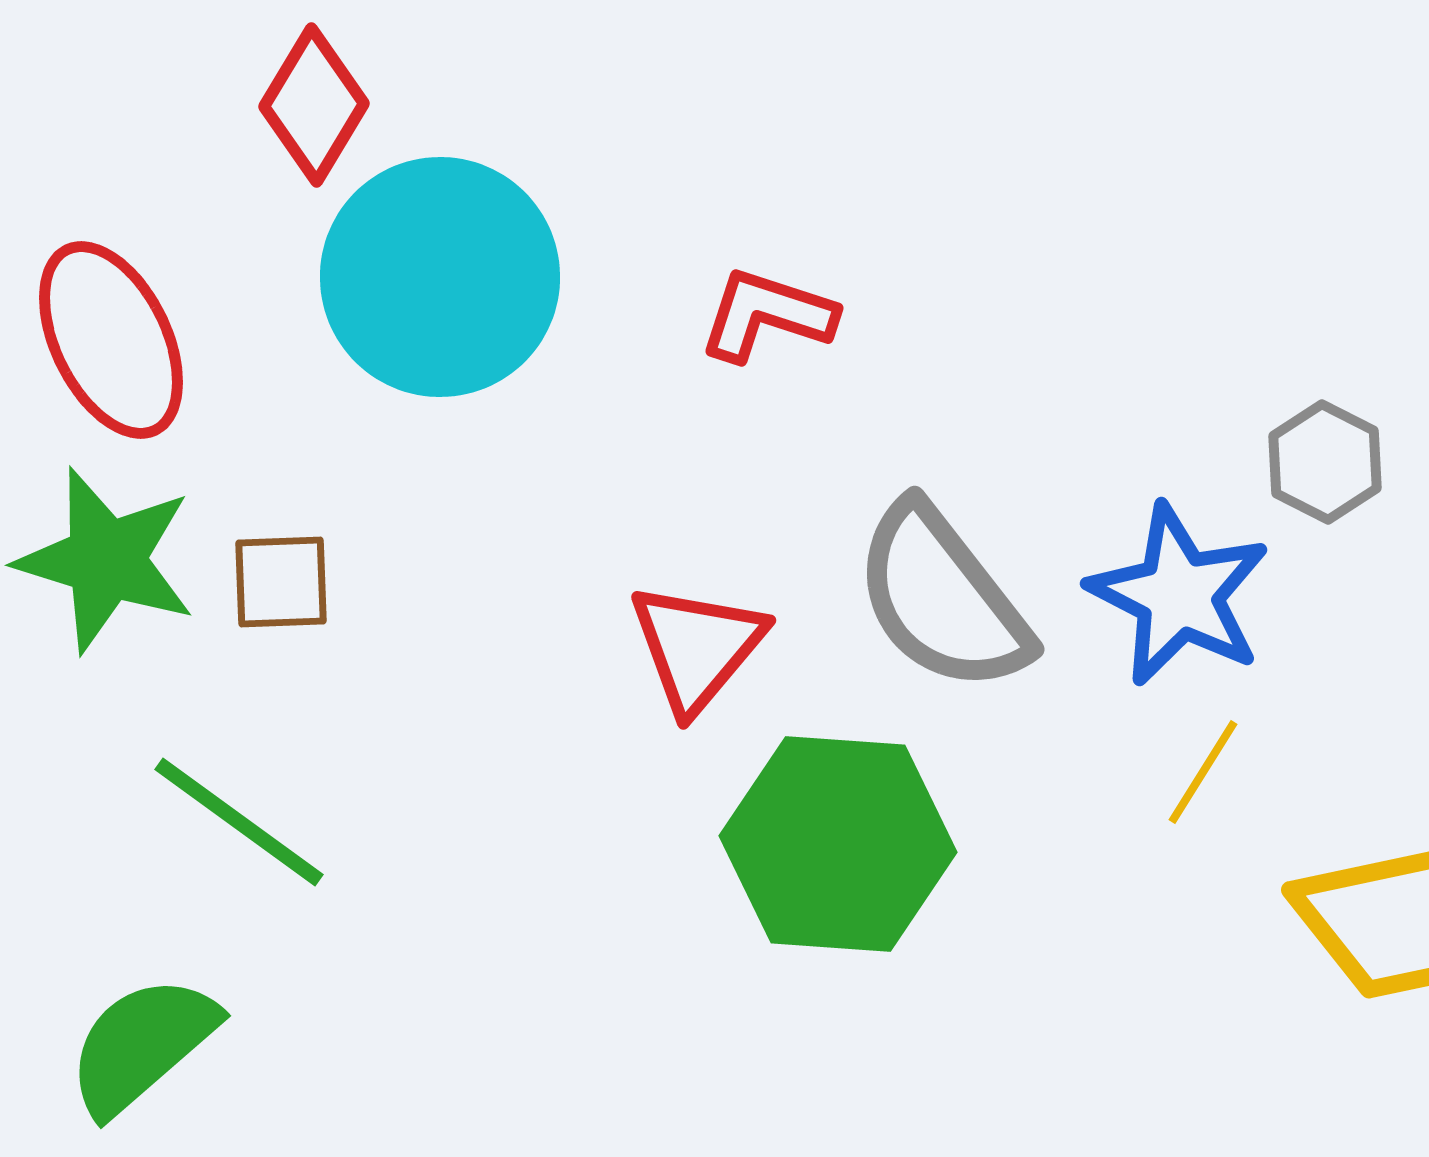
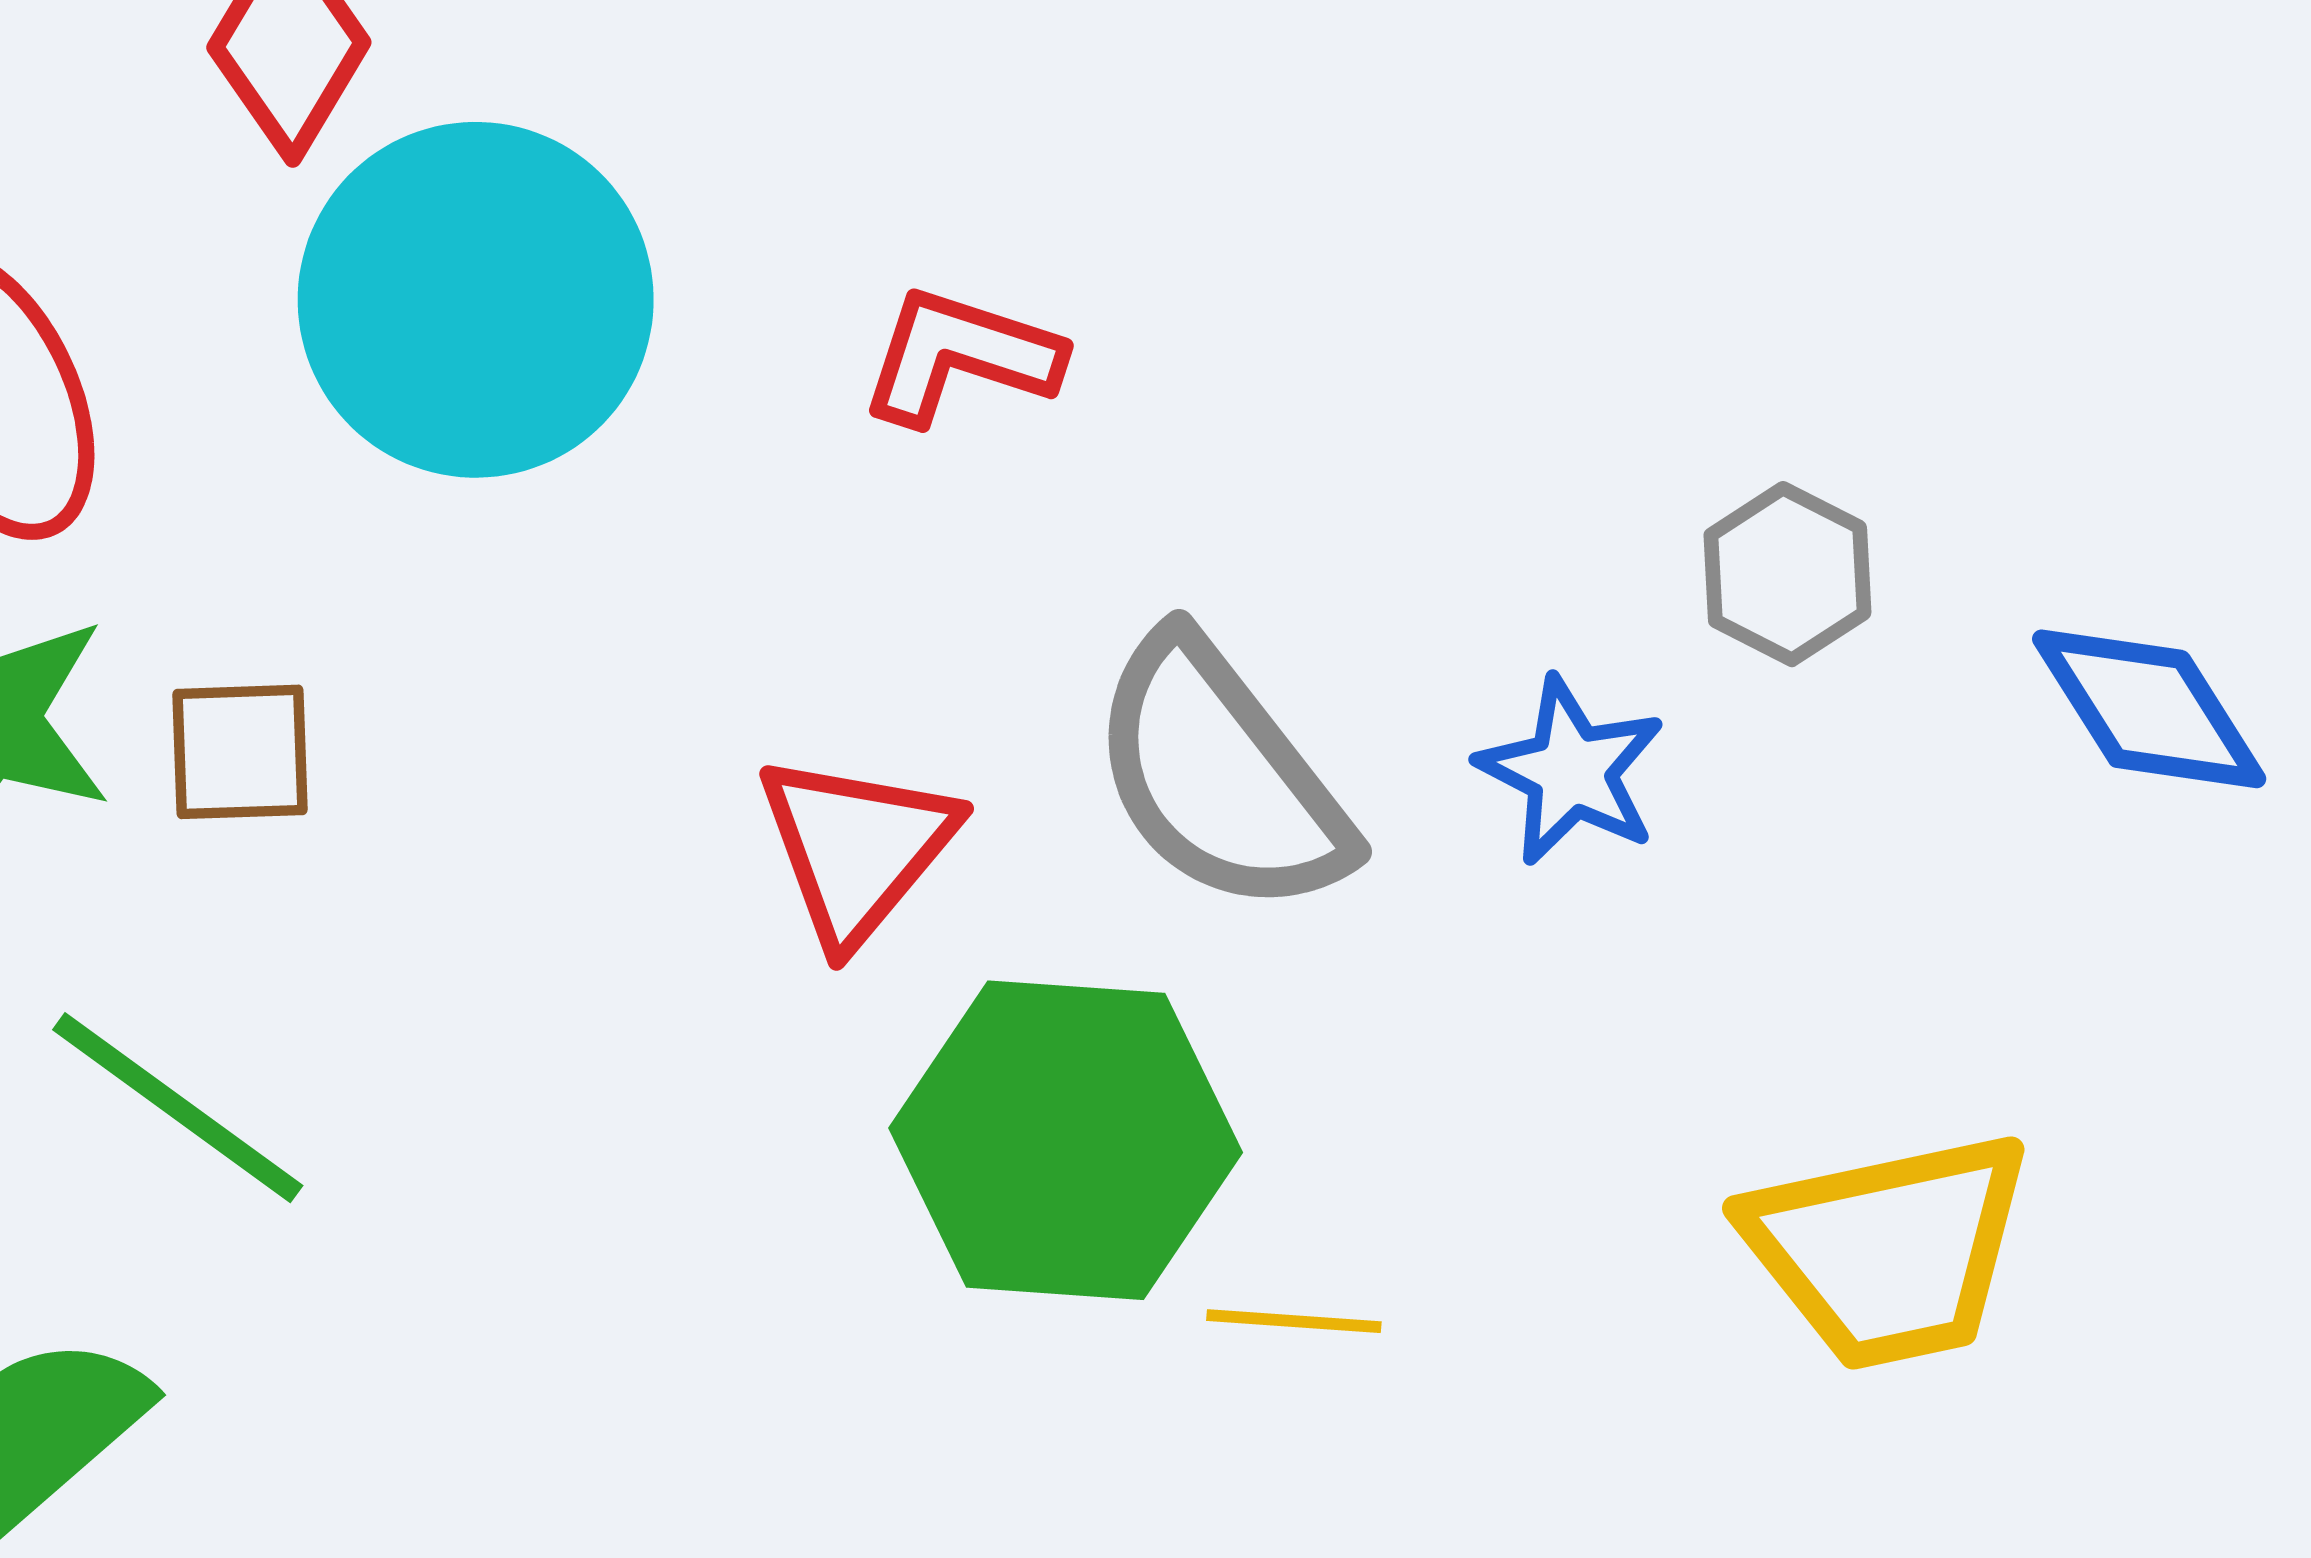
blue star: (1179, 595) -> (1571, 771), size x0.7
yellow line: (1203, 772) -> (1294, 1321), moved, turned 62

